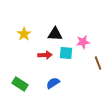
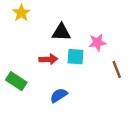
yellow star: (24, 34) -> (21, 13), moved
green rectangle: (20, 84) -> (16, 81), moved

